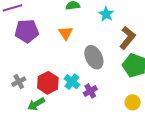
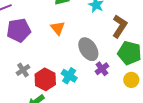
gray cross: (19, 82) -> (23, 70), moved
purple cross: (90, 91) -> (102, 69), moved
yellow circle: (133, 102) -> (131, 80), moved

